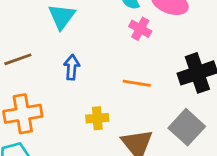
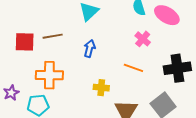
pink cross: (140, 29) -> (143, 39), moved

